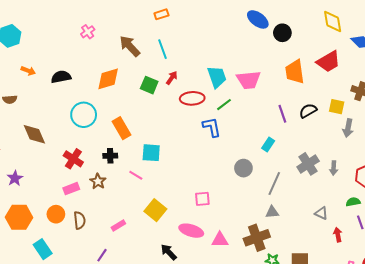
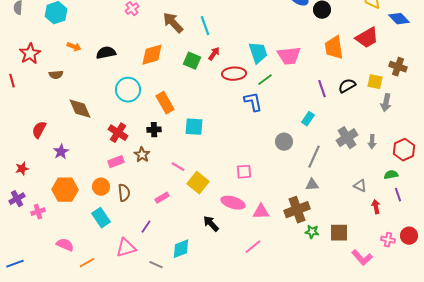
pink line: (136, 175) -> (178, 167), moved
cyan rectangle: (43, 249) -> (101, 218), moved

